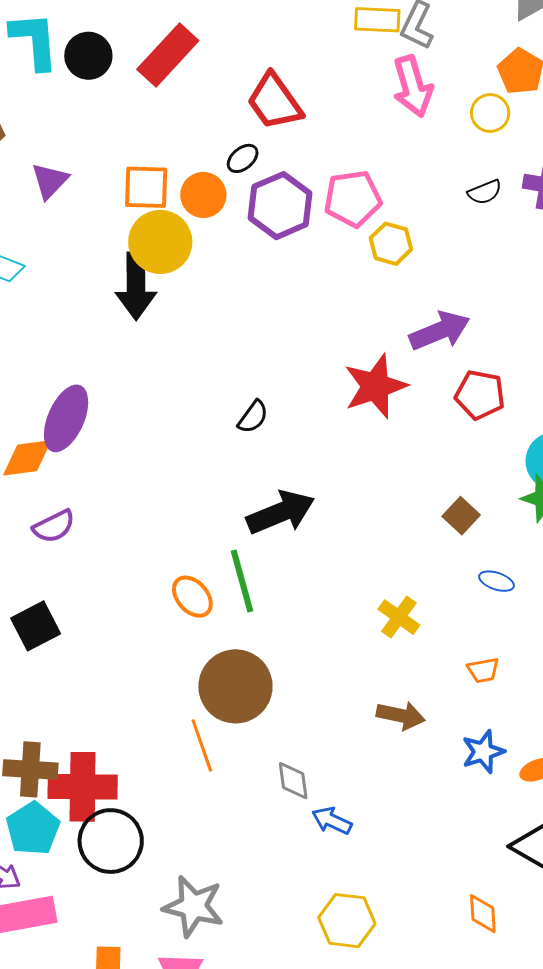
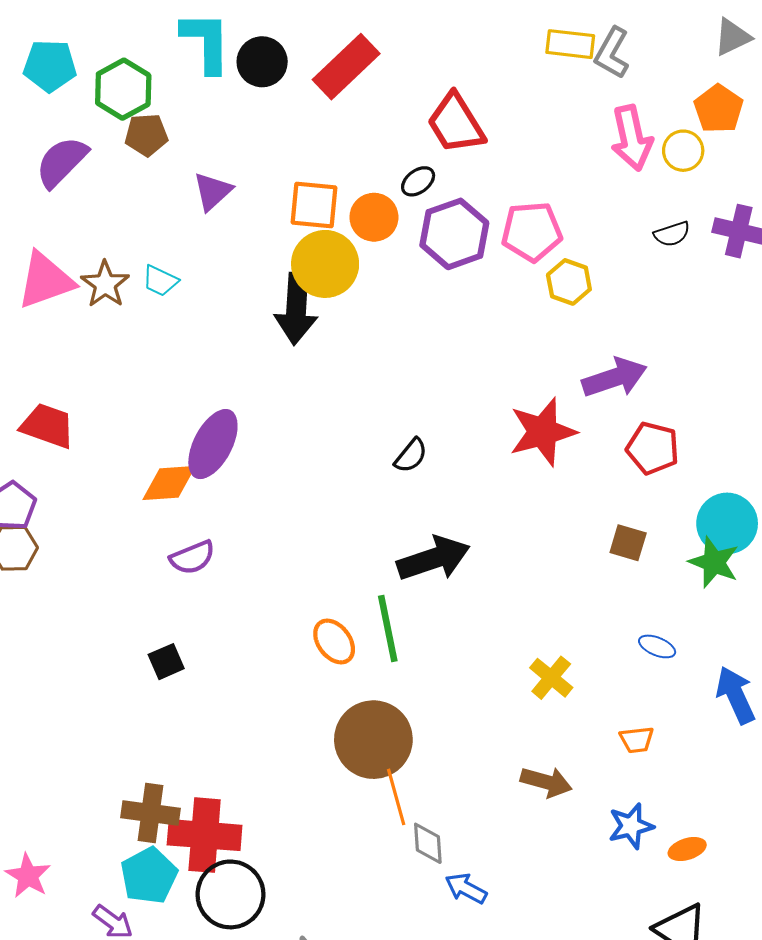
pink arrow: (413, 86) -> (632, 138), moved
brown square: (461, 516) -> (628, 543), moved, turned -30
black square: (36, 626) -> (166, 662), size x0.7
orange line: (202, 745) -> (396, 797), moved

